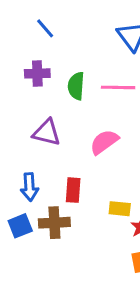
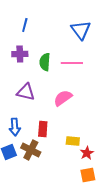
blue line: (45, 28) -> (25, 25), turned 56
brown cross: (54, 223) -> (31, 150), turned 30

